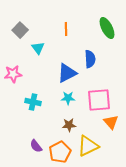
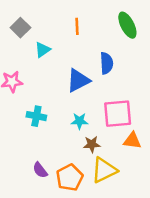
cyan triangle: (38, 48) -> (43, 50), turned 32
cyan star: (68, 98) -> (79, 121), moved
orange triangle: (111, 122) -> (132, 141), turned -42
brown star: (69, 125) -> (92, 144), moved

